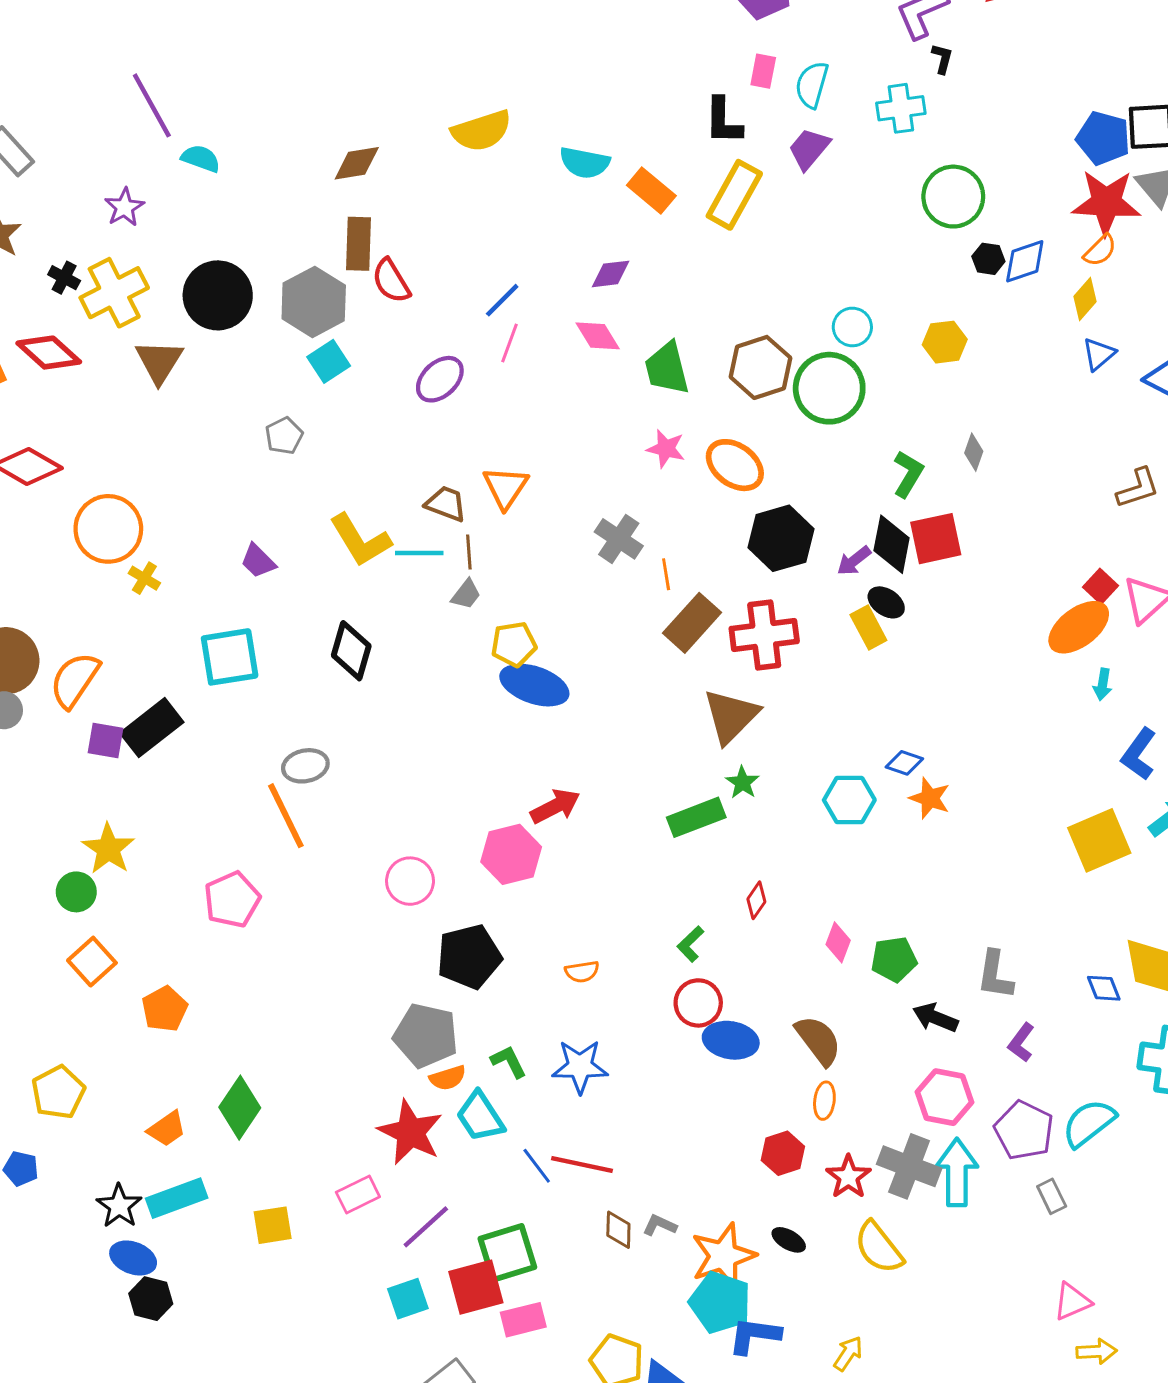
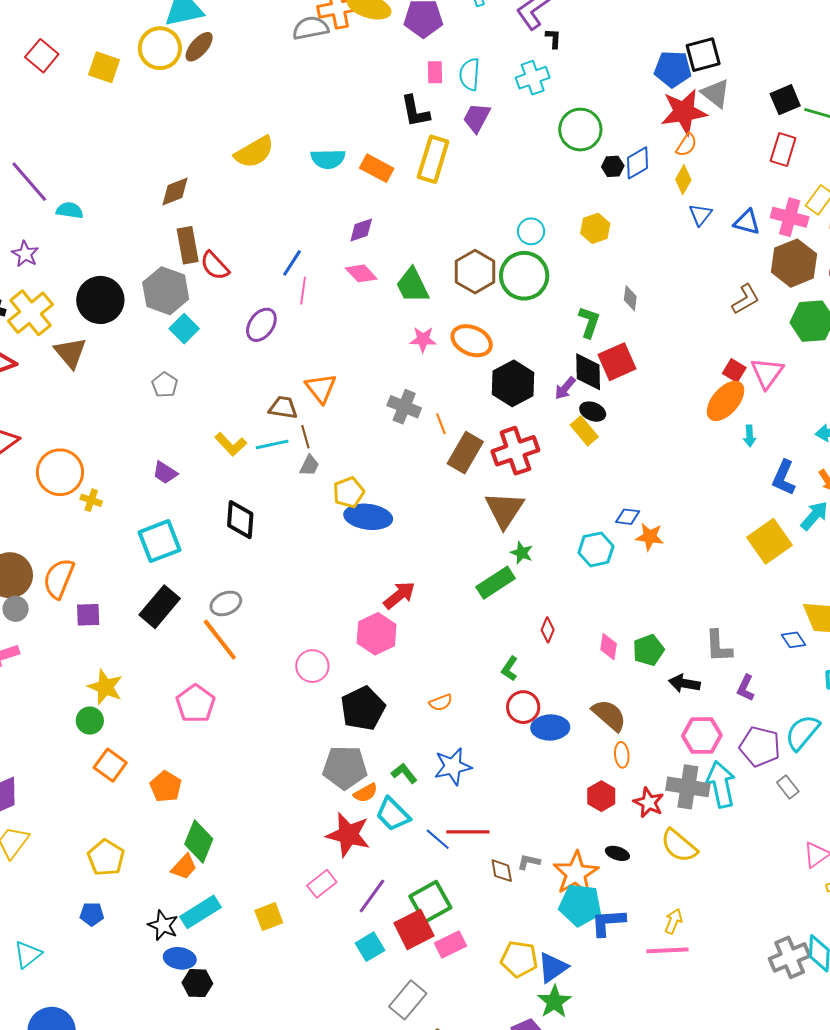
yellow L-shape: (360, 540) -> (231, 444), size x0.7
black rectangle: (152, 728) -> (160, 607), moved
green diamond: (240, 1108) -> (199, 842), moved

